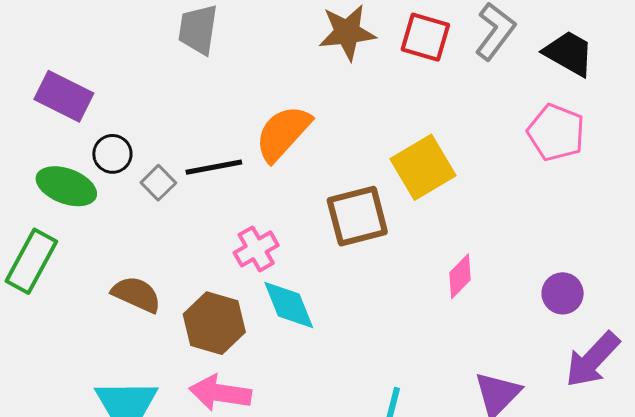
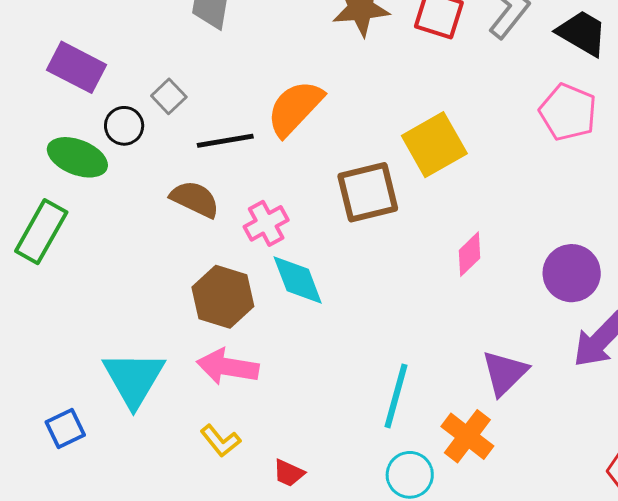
gray square: (158, 183) -> (169, 96), moved
purple circle: (563, 293) -> (572, 273), size x1.4
brown semicircle: (136, 294) -> (195, 199), moved

